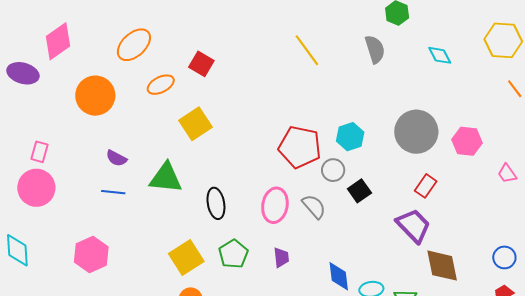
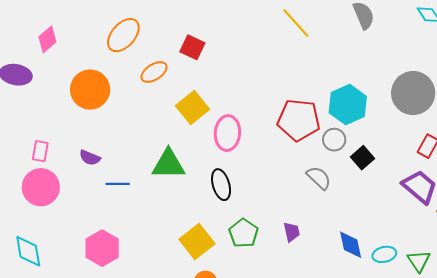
pink diamond: (58, 41) -> (47, 39), size x0.7
cyan hexagon: (350, 137) -> (348, 105), size x1.4
purple semicircle: (116, 158) -> (90, 158), moved
pink ellipse: (275, 205) -> (227, 133), moved

